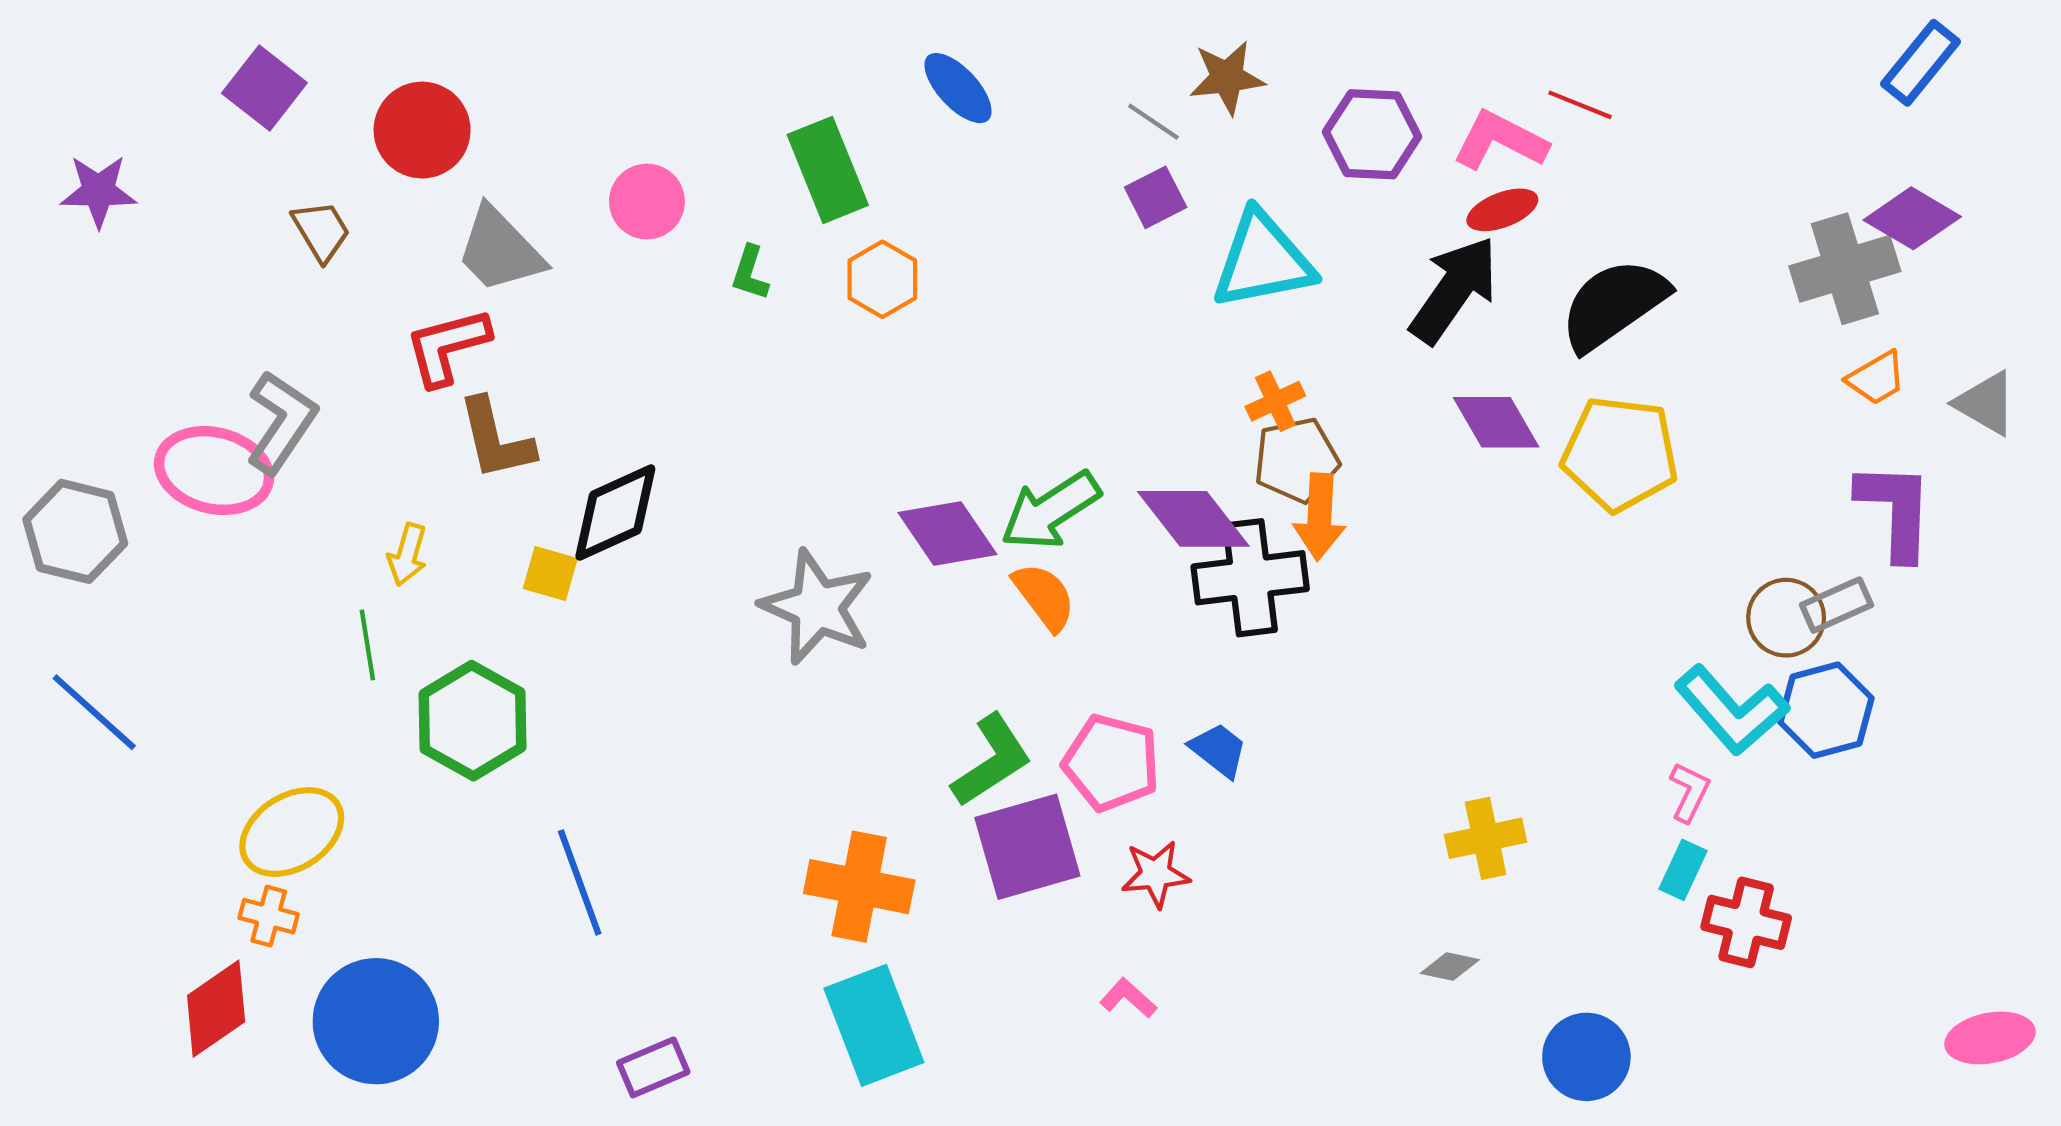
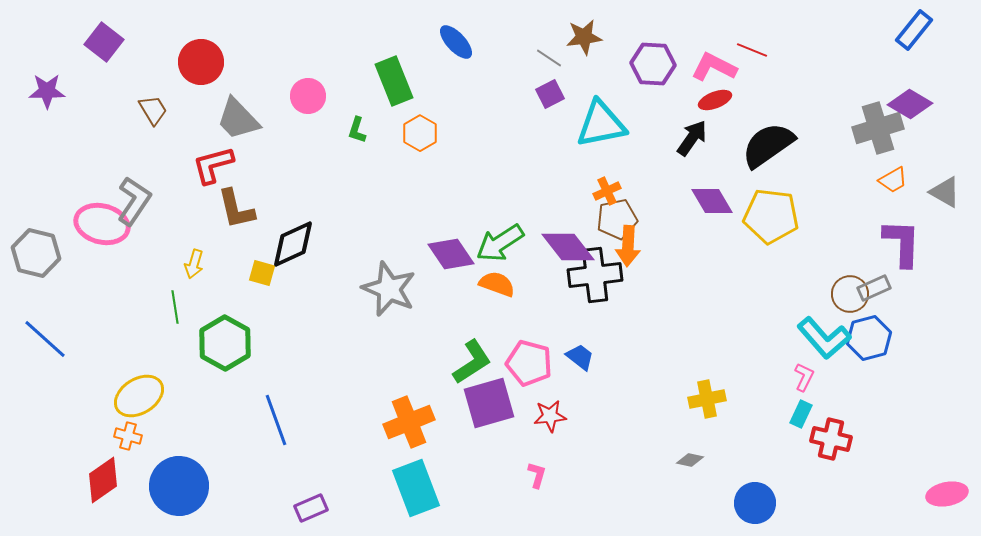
purple square: (264, 88) -> (104, 42), moved
black arrow: (1454, 290) -> (692, 138), size x0.7
orange semicircle: (1044, 597) -> (497, 284), turned -33
orange cross: (859, 887) -> (409, 422), turned -33
pink L-shape: (1128, 998) -> (537, 475), turned 64

